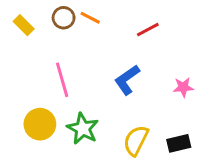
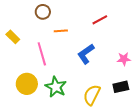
orange line: (90, 18) -> (61, 31), moved, turned -32
yellow rectangle: (24, 25) -> (13, 37), moved
black rectangle: (179, 143) -> (121, 87), moved

